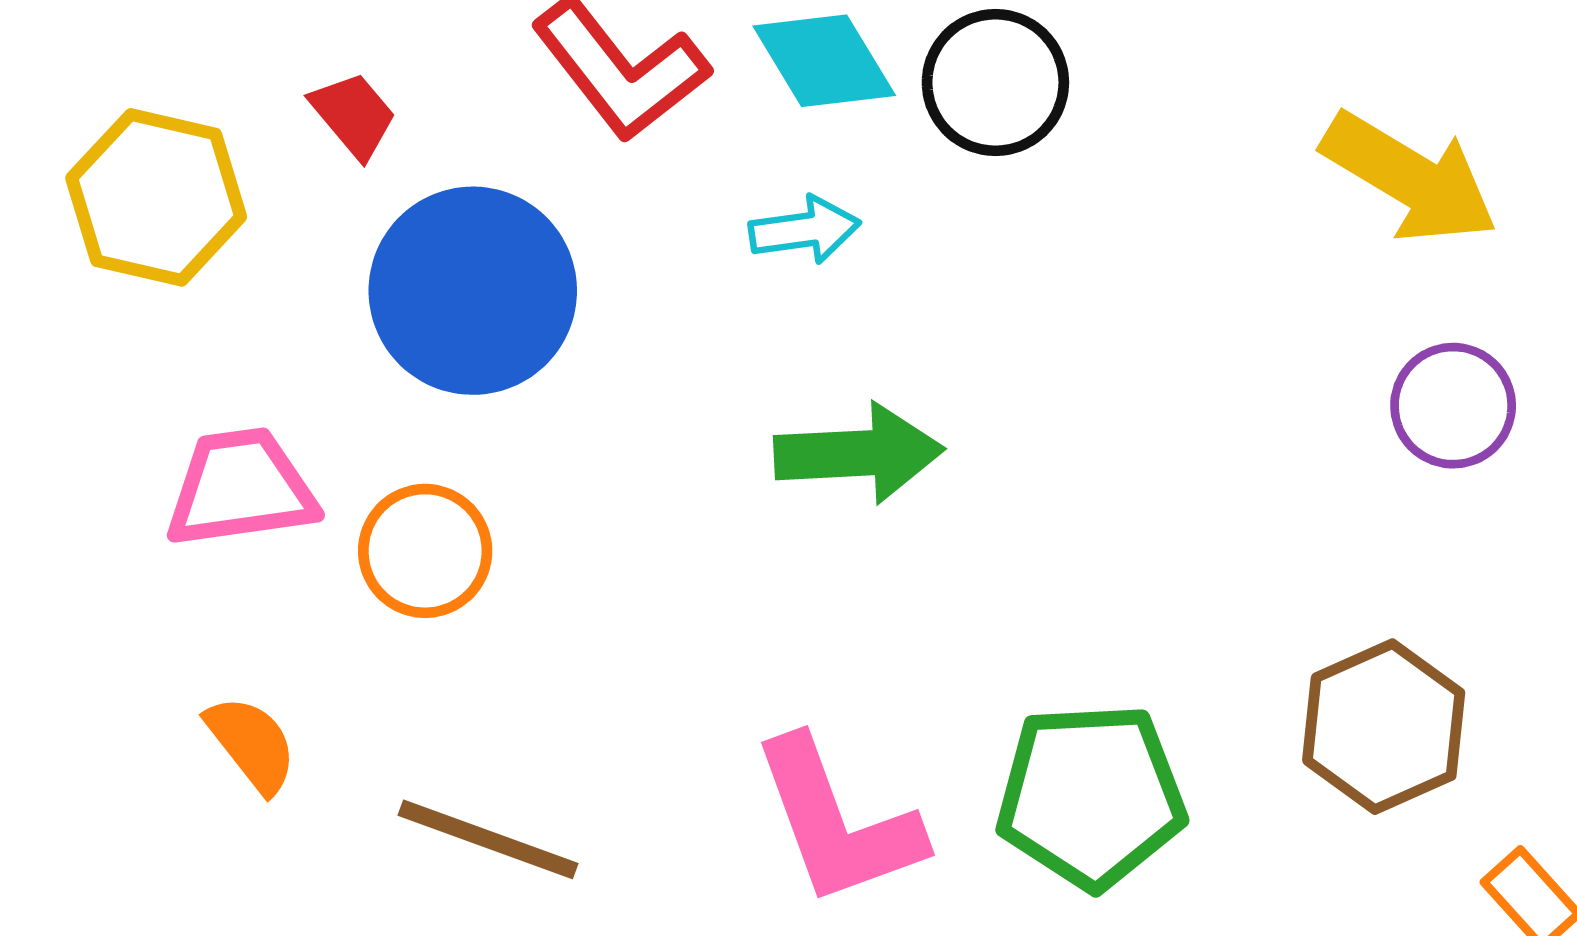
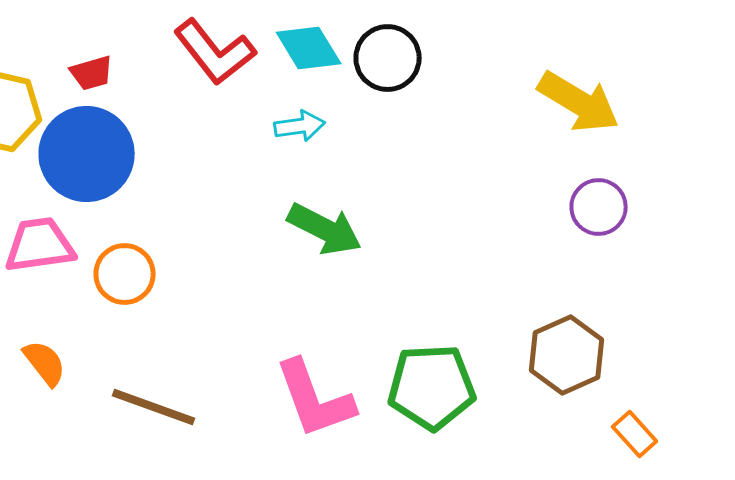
red trapezoid: (354, 115) -> (92, 73), turned 114
blue circle: (473, 291) -> (87, 154), moved
green arrow: (859, 453) -> (325, 229), turned 30

